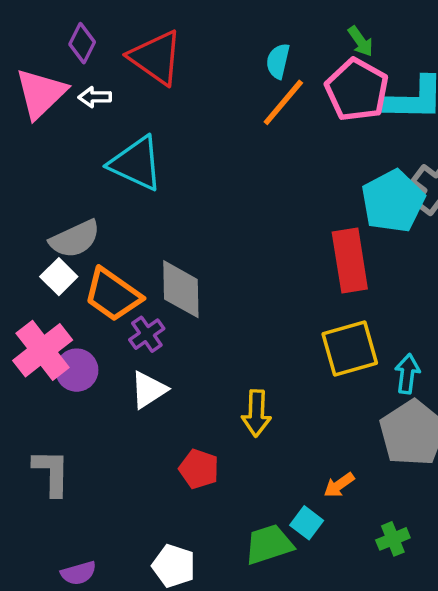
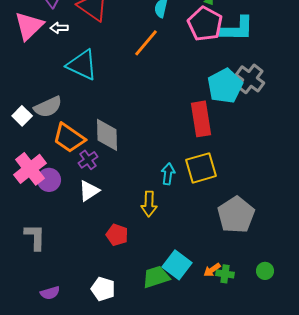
orange line: (283, 102) -> (146, 43), moved
white square: (59, 277) -> (22, 116), moved
cyan arrow: (407, 374) -> (168, 174), moved
orange arrow: (339, 485) -> (212, 270), moved
cyan square: (307, 523) -> (177, 265), size x1.6
green cross: (393, 539) -> (225, 274), turned 30

